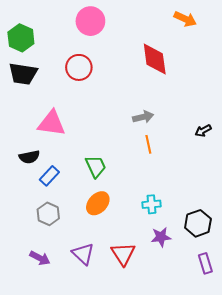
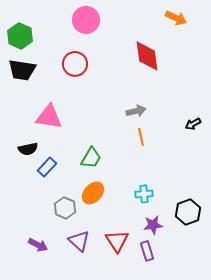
green trapezoid: (96, 166) -> (91, 158), turned 55
gray hexagon: (48, 214) -> (65, 208), moved
purple rectangle: (205, 263) -> (147, 251), moved

